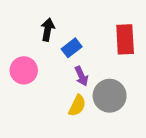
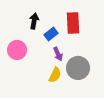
red rectangle: (125, 39) -> (73, 23), moved

